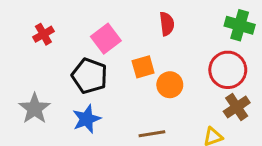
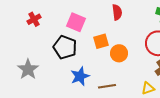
pink square: (106, 39) -> (76, 22), turned -30
blue star: (87, 119) -> (80, 76), moved

